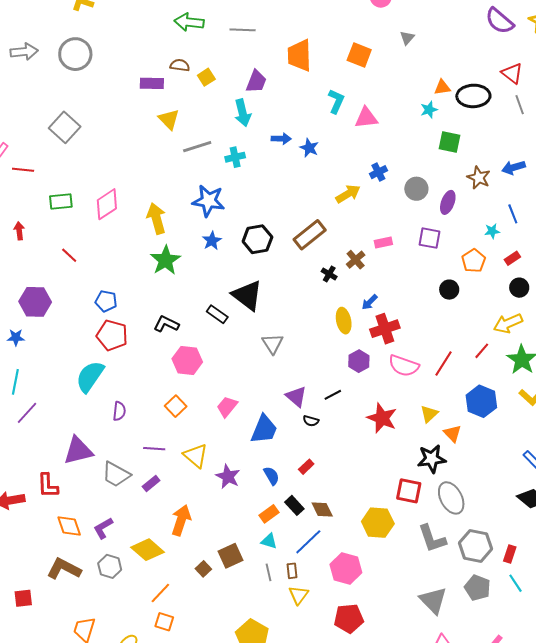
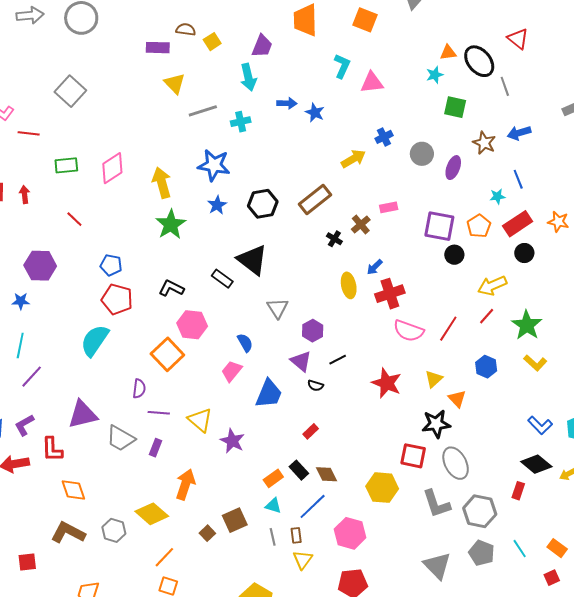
black ellipse: (473, 96) -> (479, 61), turned 52
gray line: (520, 105) -> (505, 86), moved
purple square: (429, 238) -> (439, 226), moved, size x1.4
red rectangle: (512, 258) -> (518, 224), size x1.8
yellow arrow: (508, 323) -> (492, 286), moved
purple hexagon: (359, 361) -> (313, 331), moved
blue hexagon: (481, 401) -> (486, 367), size x0.7
orange square: (176, 406) -> (167, 354), moved, size x1.5
purple semicircle: (119, 411) -> (139, 389), moved
blue semicircle: (271, 476) -> (245, 343), moved
purple rectangle: (151, 484) -> (156, 448), turned -30
purple L-shape: (103, 528) -> (24, 425), moved
red rectangle: (510, 554) -> (518, 491), moved

